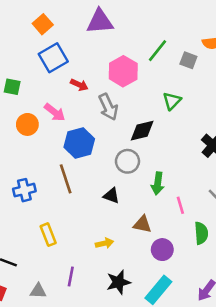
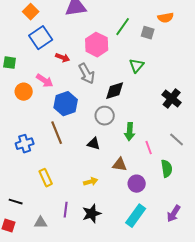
black star: (118, 282) -> (92, 214), moved

